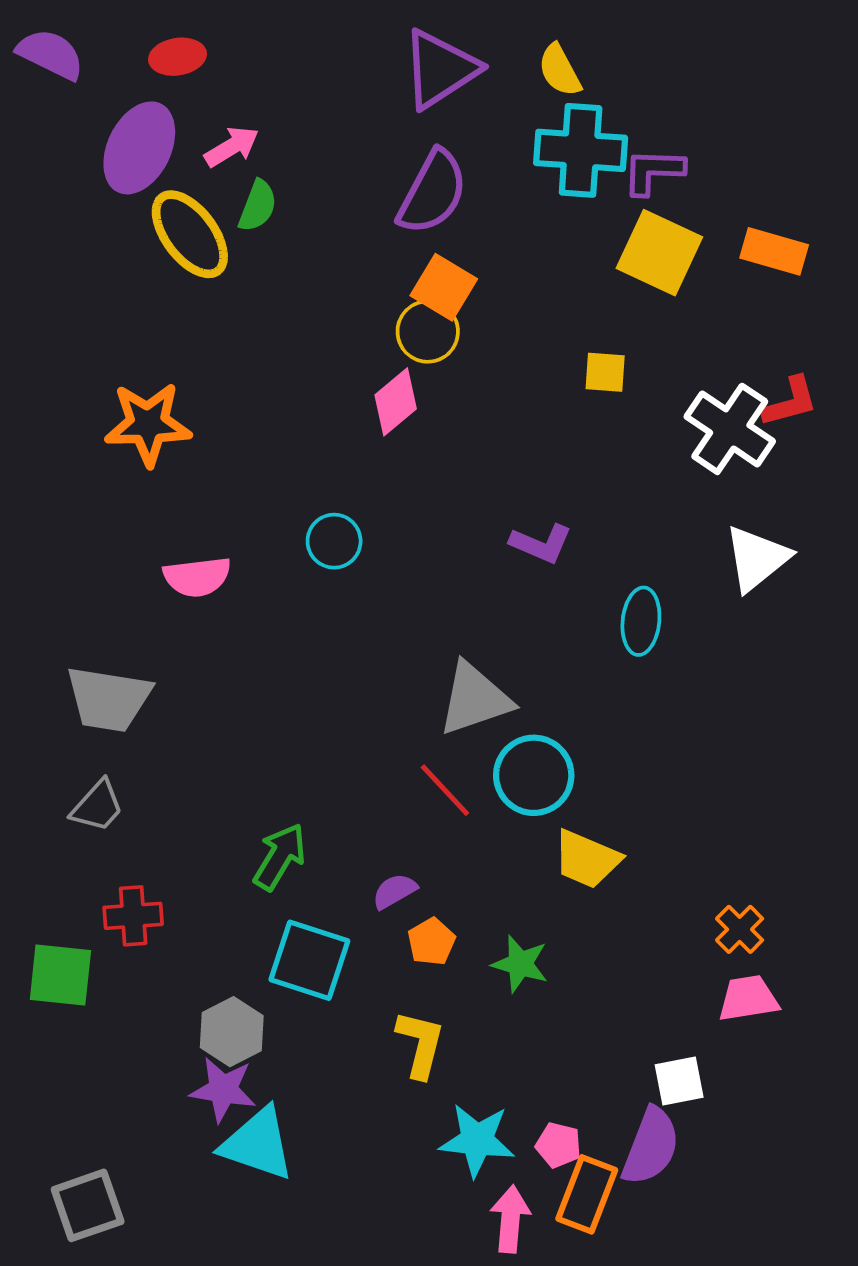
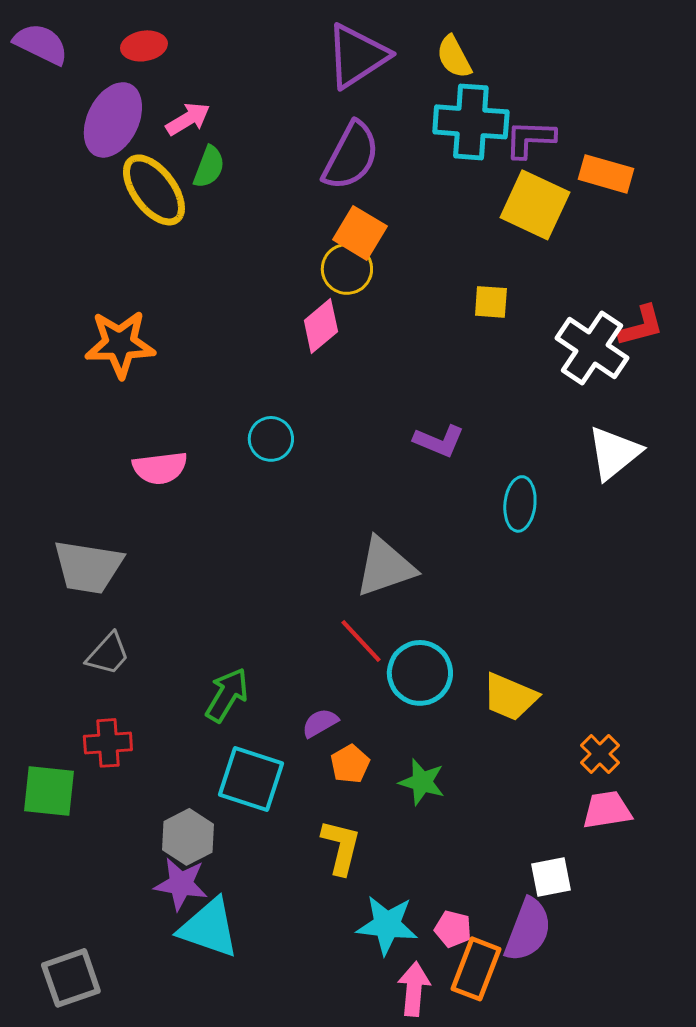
orange rectangle: (774, 251) -> (606, 174), moved
cyan circle: (534, 775) -> (420, 673), moved
gray trapezoid: (97, 806) -> (108, 654), moved
yellow trapezoid: (587, 859) -> (510, 697), moved

